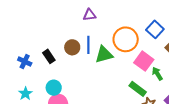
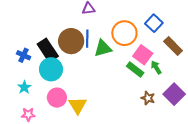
brown circle: (72, 47) -> (71, 41), size x1.6
black rectangle: (49, 56) -> (48, 50), size x1.6
cyan circle: (54, 88) -> (51, 69), moved, size x1.5
green rectangle: (138, 89) -> (135, 70), moved

